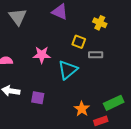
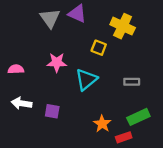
gray triangle: (18, 17) -> (50, 18), moved
yellow cross: (100, 23) -> (123, 26), size x1.5
gray rectangle: (96, 55) -> (132, 82), moved

